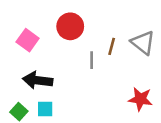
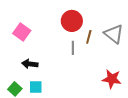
red circle: (70, 26) -> (72, 21), moved
black arrow: (38, 80) -> (30, 64), size x0.7

